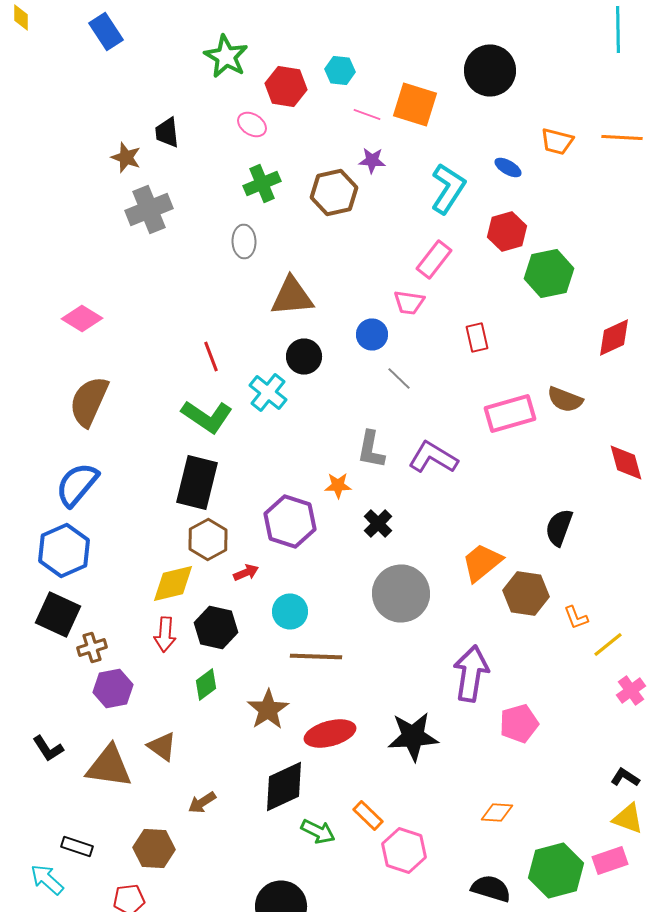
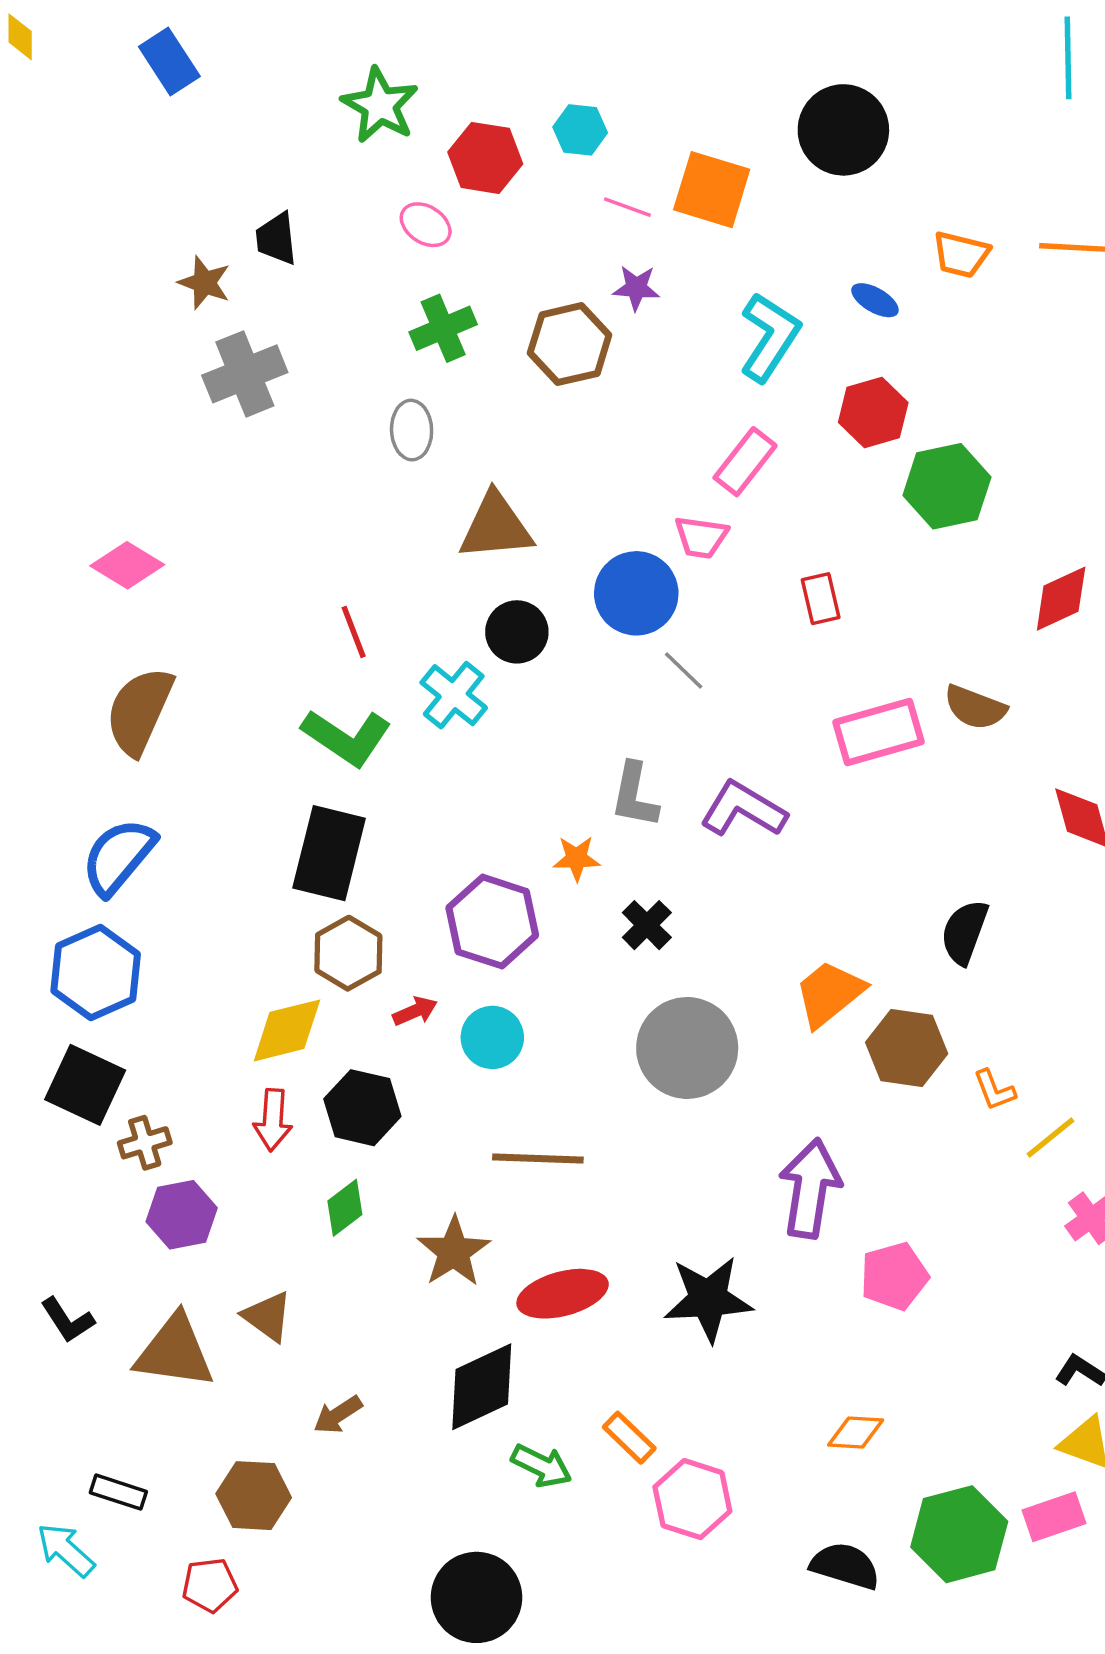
blue circle: (372, 334) -> (636, 593), size x1.5
cyan circle: (290, 612) -> (492, 1037), moved

